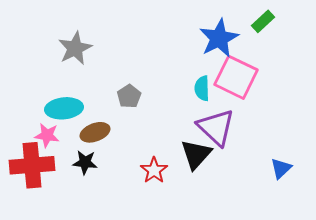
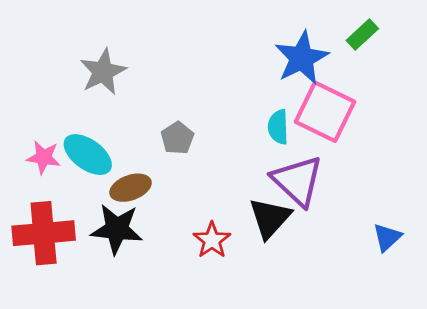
cyan ellipse: (64, 108) -> (88, 155), turned 42
pink star: (47, 135) -> (44, 157), moved
black star: (85, 162) -> (117, 229), size x1.5

